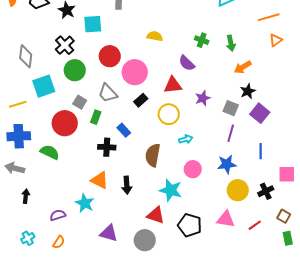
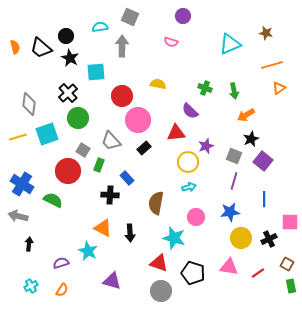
red circle: (110, 56) -> (122, 96), moved
yellow line: (18, 104) -> (18, 137), moved
yellow circle: (169, 114) -> (188, 162), moved
blue cross: (19, 136) -> (22, 184), turned 35
gray circle: (145, 240) -> (161, 291), moved

